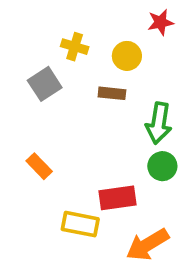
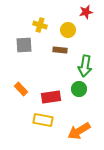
gray square: (45, 84) -> (24, 45), turned 30
green circle: (162, 166) -> (79, 89), moved
red rectangle: (118, 198) -> (51, 97), moved

